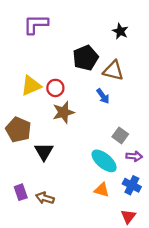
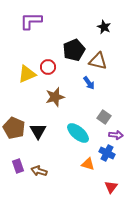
red circle: (55, 88) -> (48, 67), moved
brown pentagon: (18, 130) -> (14, 128), moved
cyan ellipse: (104, 161) -> (78, 133), moved
blue cross: (132, 185) -> (107, 153), moved

